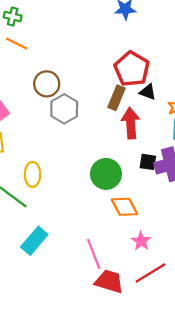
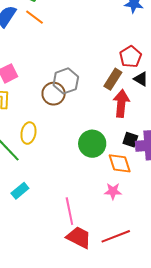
red pentagon: (132, 69) -> (131, 57), size x0.7
brown circle: (47, 84) -> (54, 94), moved
orange diamond: (125, 207) -> (120, 163), moved
cyan rectangle: (34, 241) -> (20, 191), size x0.7
pink star: (141, 241) -> (113, 191), moved, turned 30

